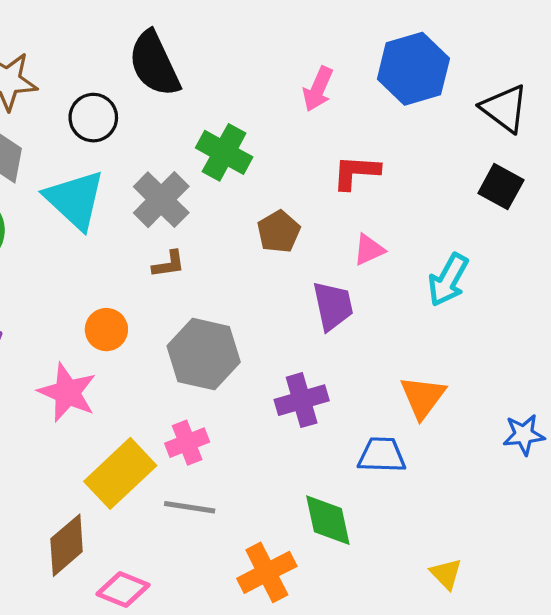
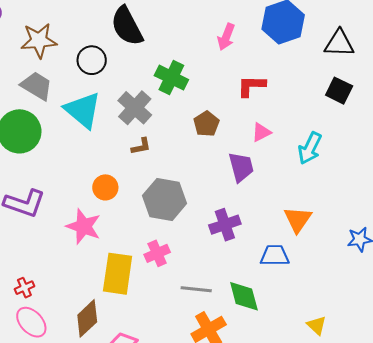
black triangle: (505, 108) -> (339, 43), turned -32
yellow rectangle: (120, 473) -> (118, 274), turned -36
gray line: (190, 507) -> (196, 289), moved

